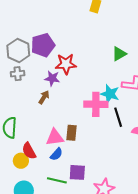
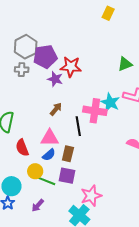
purple pentagon: (43, 45) -> (45, 57), moved
brown arrow: (44, 97) -> (56, 109), moved
black line: (118, 117) -> (78, 126), moved
brown rectangle: (71, 133) -> (68, 154), moved
yellow circle: (21, 161) -> (35, 171), moved

